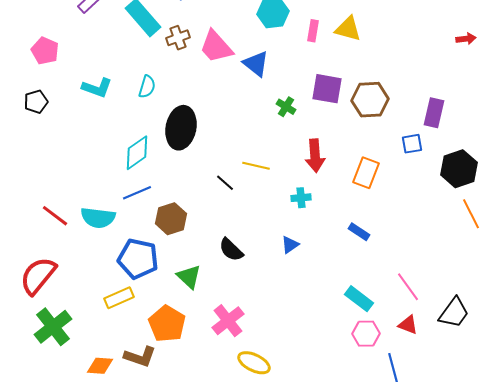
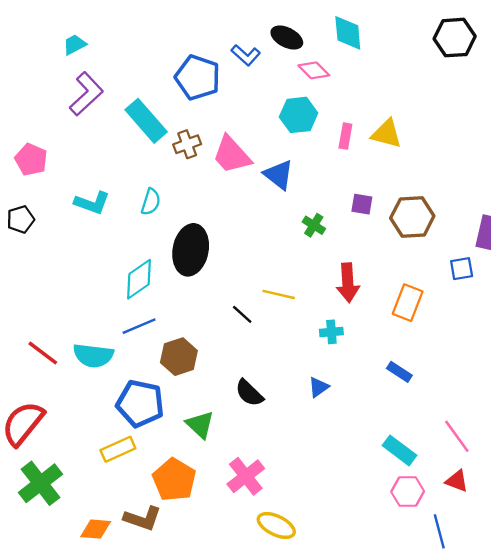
purple square: (327, 89) -> (362, 204), size x0.6

